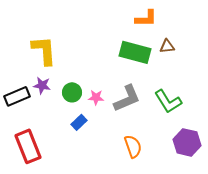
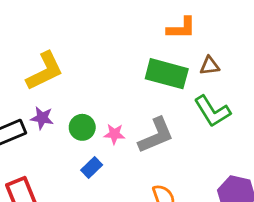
yellow L-shape: (44, 50) -> (45, 71), turned 68
green L-shape: (168, 101) -> (212, 111), moved

